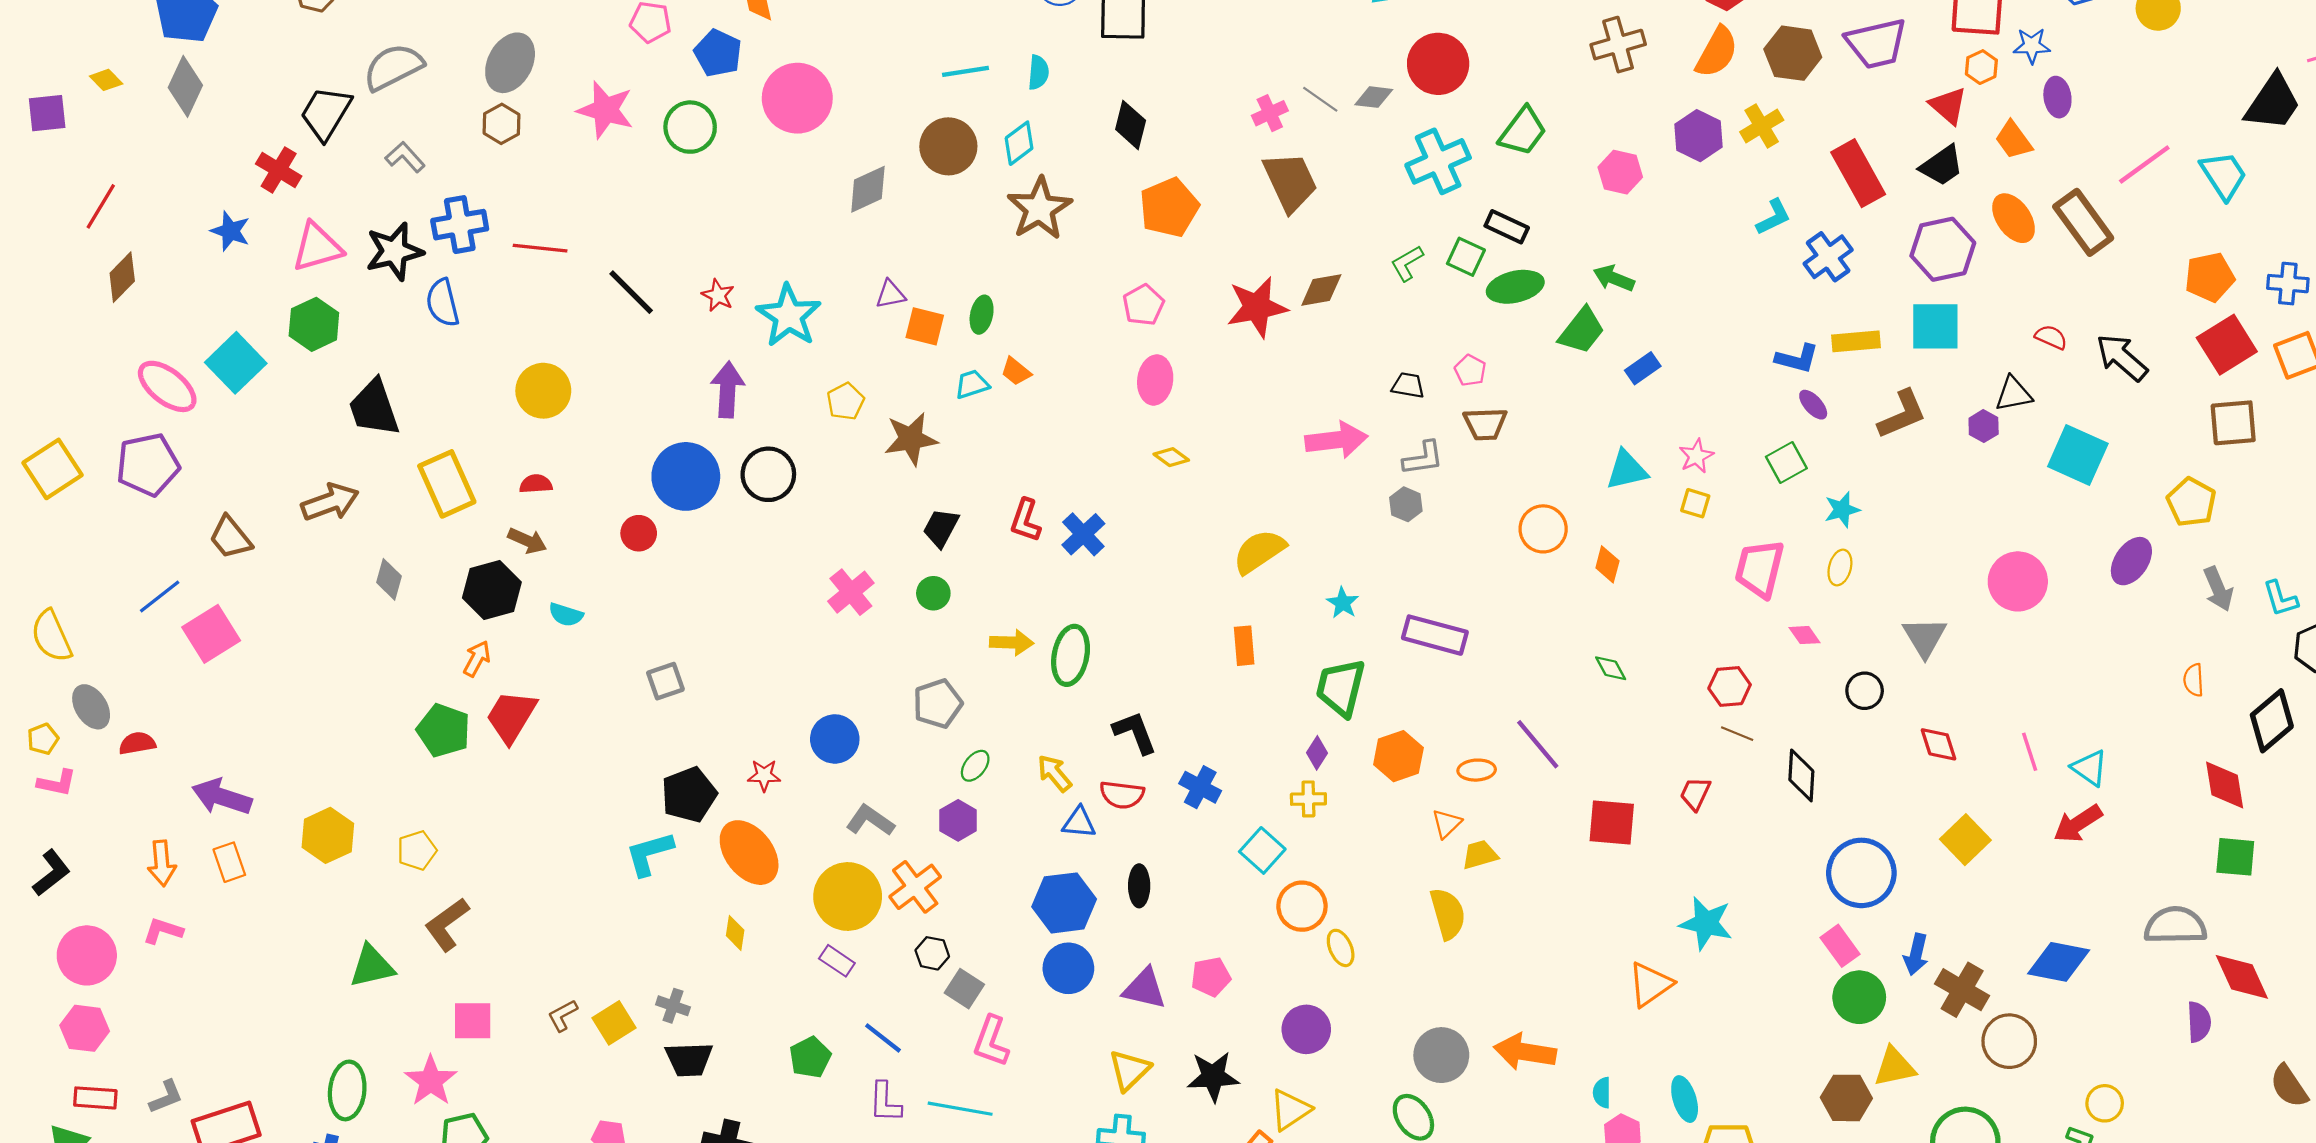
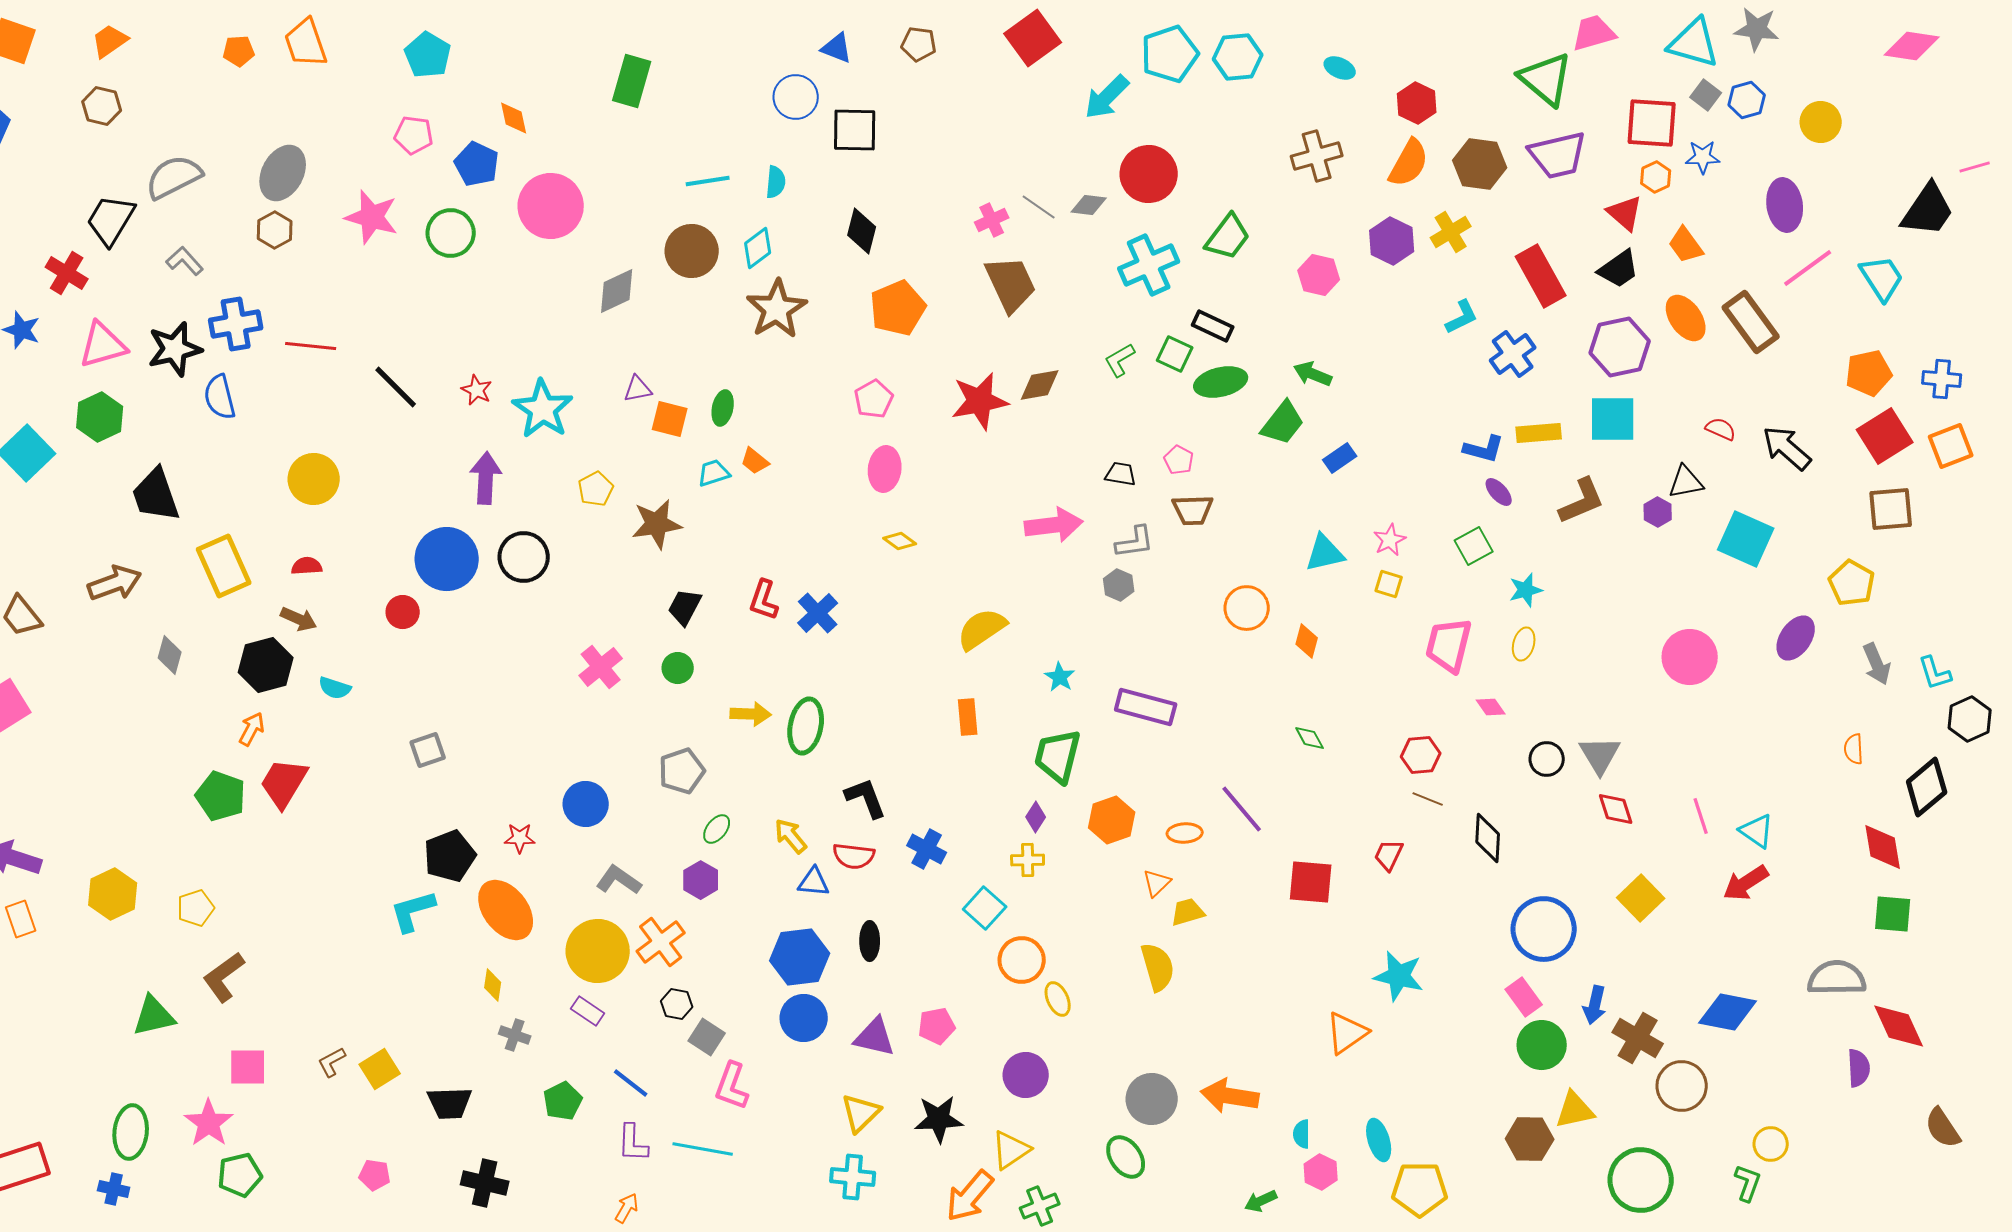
purple ellipse: (2057, 97) -> (1785, 205), moved, size x1.4
gray triangle: (1925, 637) -> (1600, 755), moved
gray cross: (673, 1006) -> (515, 1035), moved

